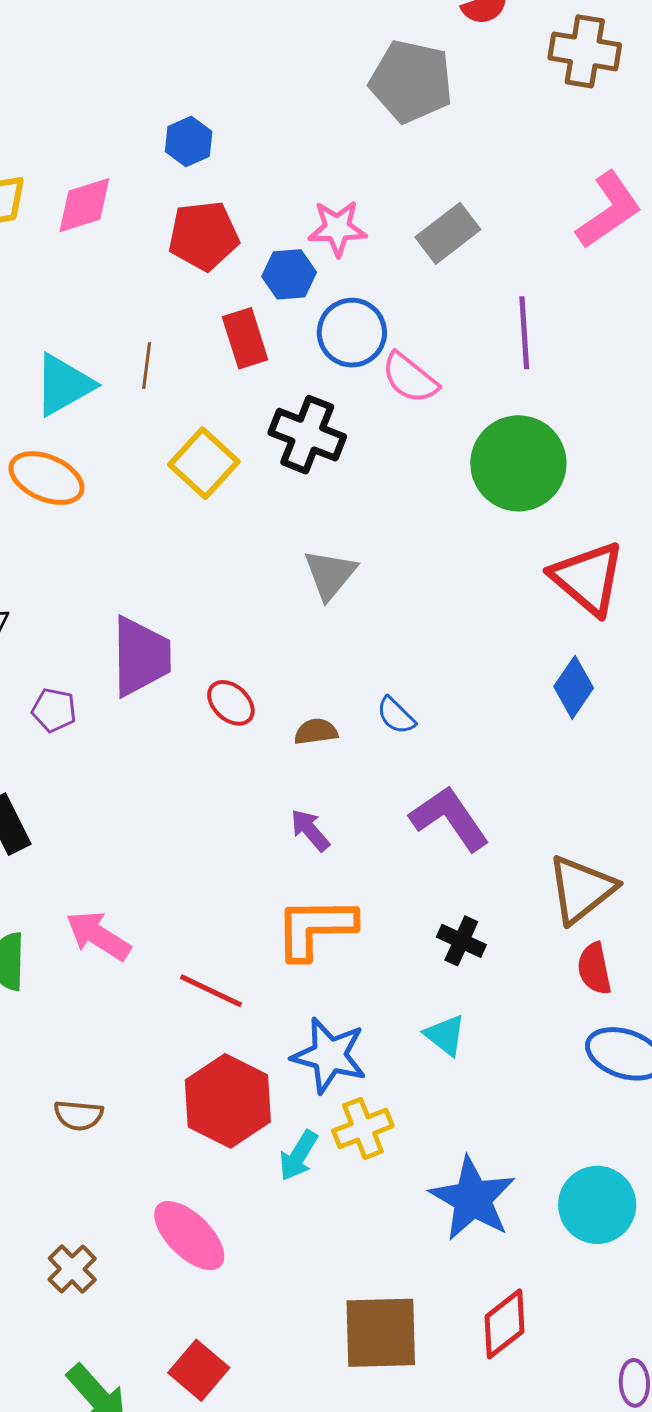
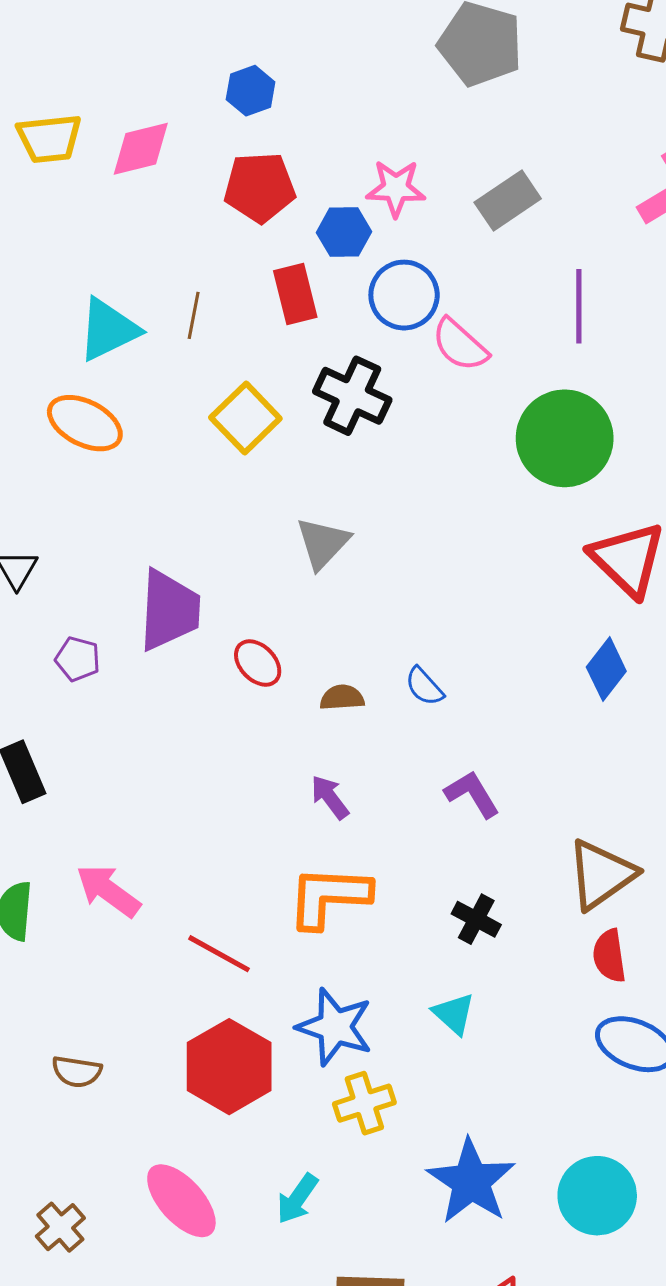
gray triangle: (330, 574) -> (323, 543), moved
purple L-shape: (450, 818) -> (472, 794), size x0.7
cyan arrow: (298, 1156) -> (297, 1199), moved

